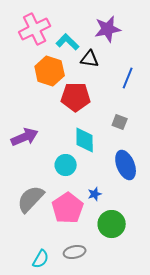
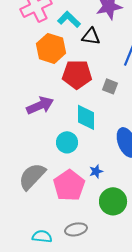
gray square: (120, 122) -> (110, 86), moved
purple arrow: (25, 137) -> (40, 105), moved
cyan semicircle: (41, 259) -> (42, 236), turned -114

